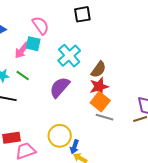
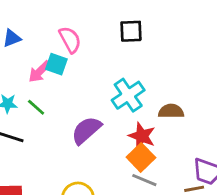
cyan cross: (69, 56) -> (128, 95), moved
brown semicircle: (99, 70) -> (171, 111), moved, turned -132
red star: (99, 87) -> (142, 136), turned 30

